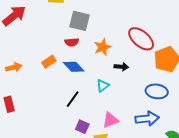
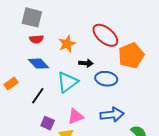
gray square: (79, 21) -> (32, 17), moved
orange rectangle: (49, 62) -> (11, 83), moved
cyan triangle: (103, 86) -> (68, 82), size x1.6
blue ellipse: (157, 91) -> (106, 79), moved

